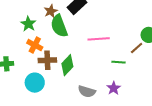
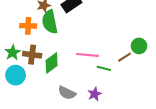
green star: (28, 24) -> (13, 52), moved
pink line: (99, 39) -> (88, 55), moved
orange cross: (35, 45) -> (28, 26), moved, turned -35

